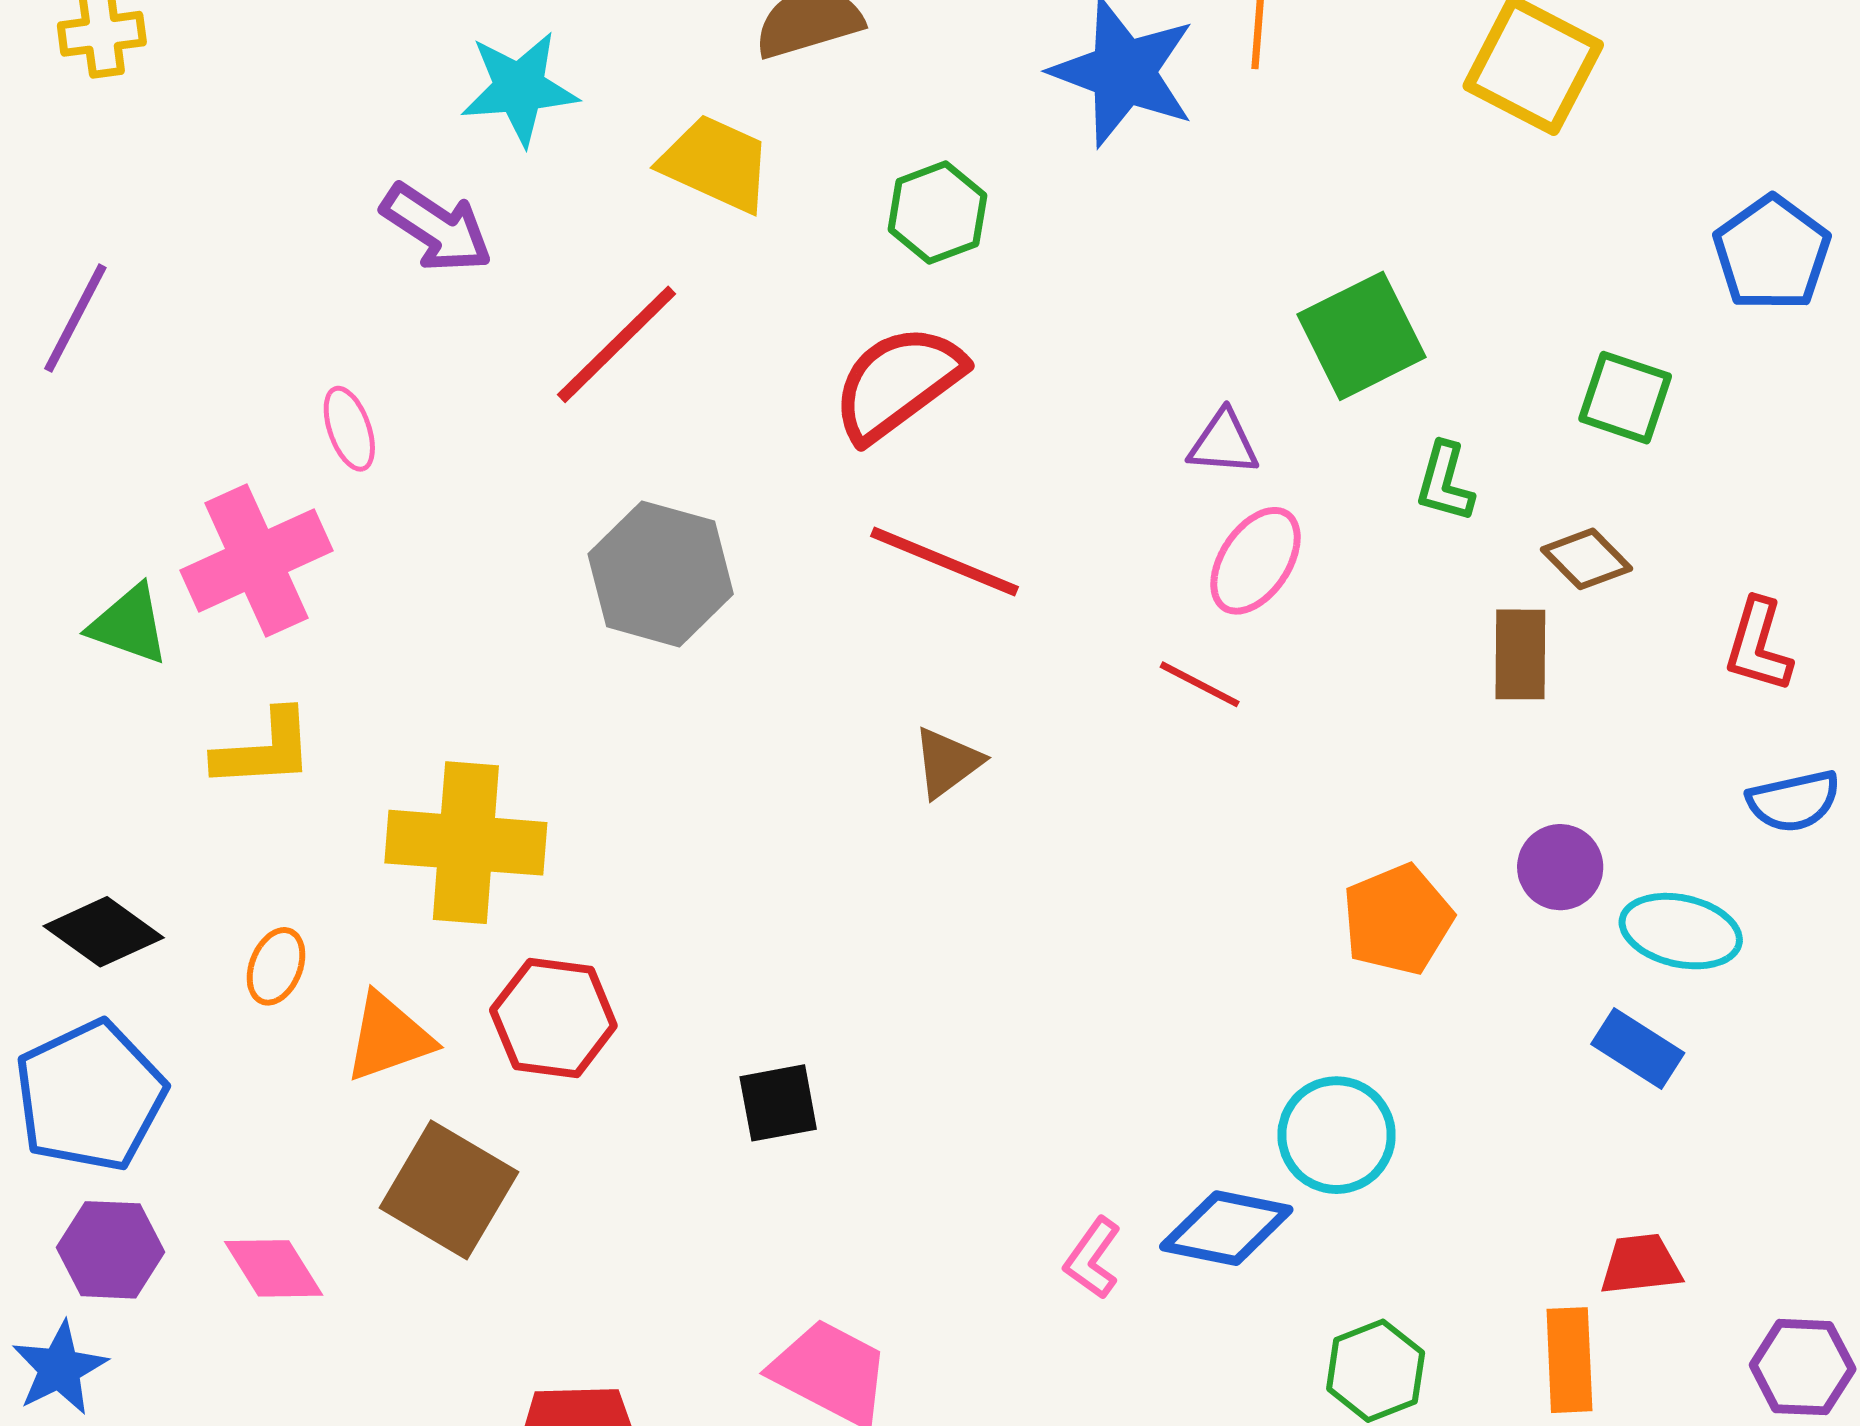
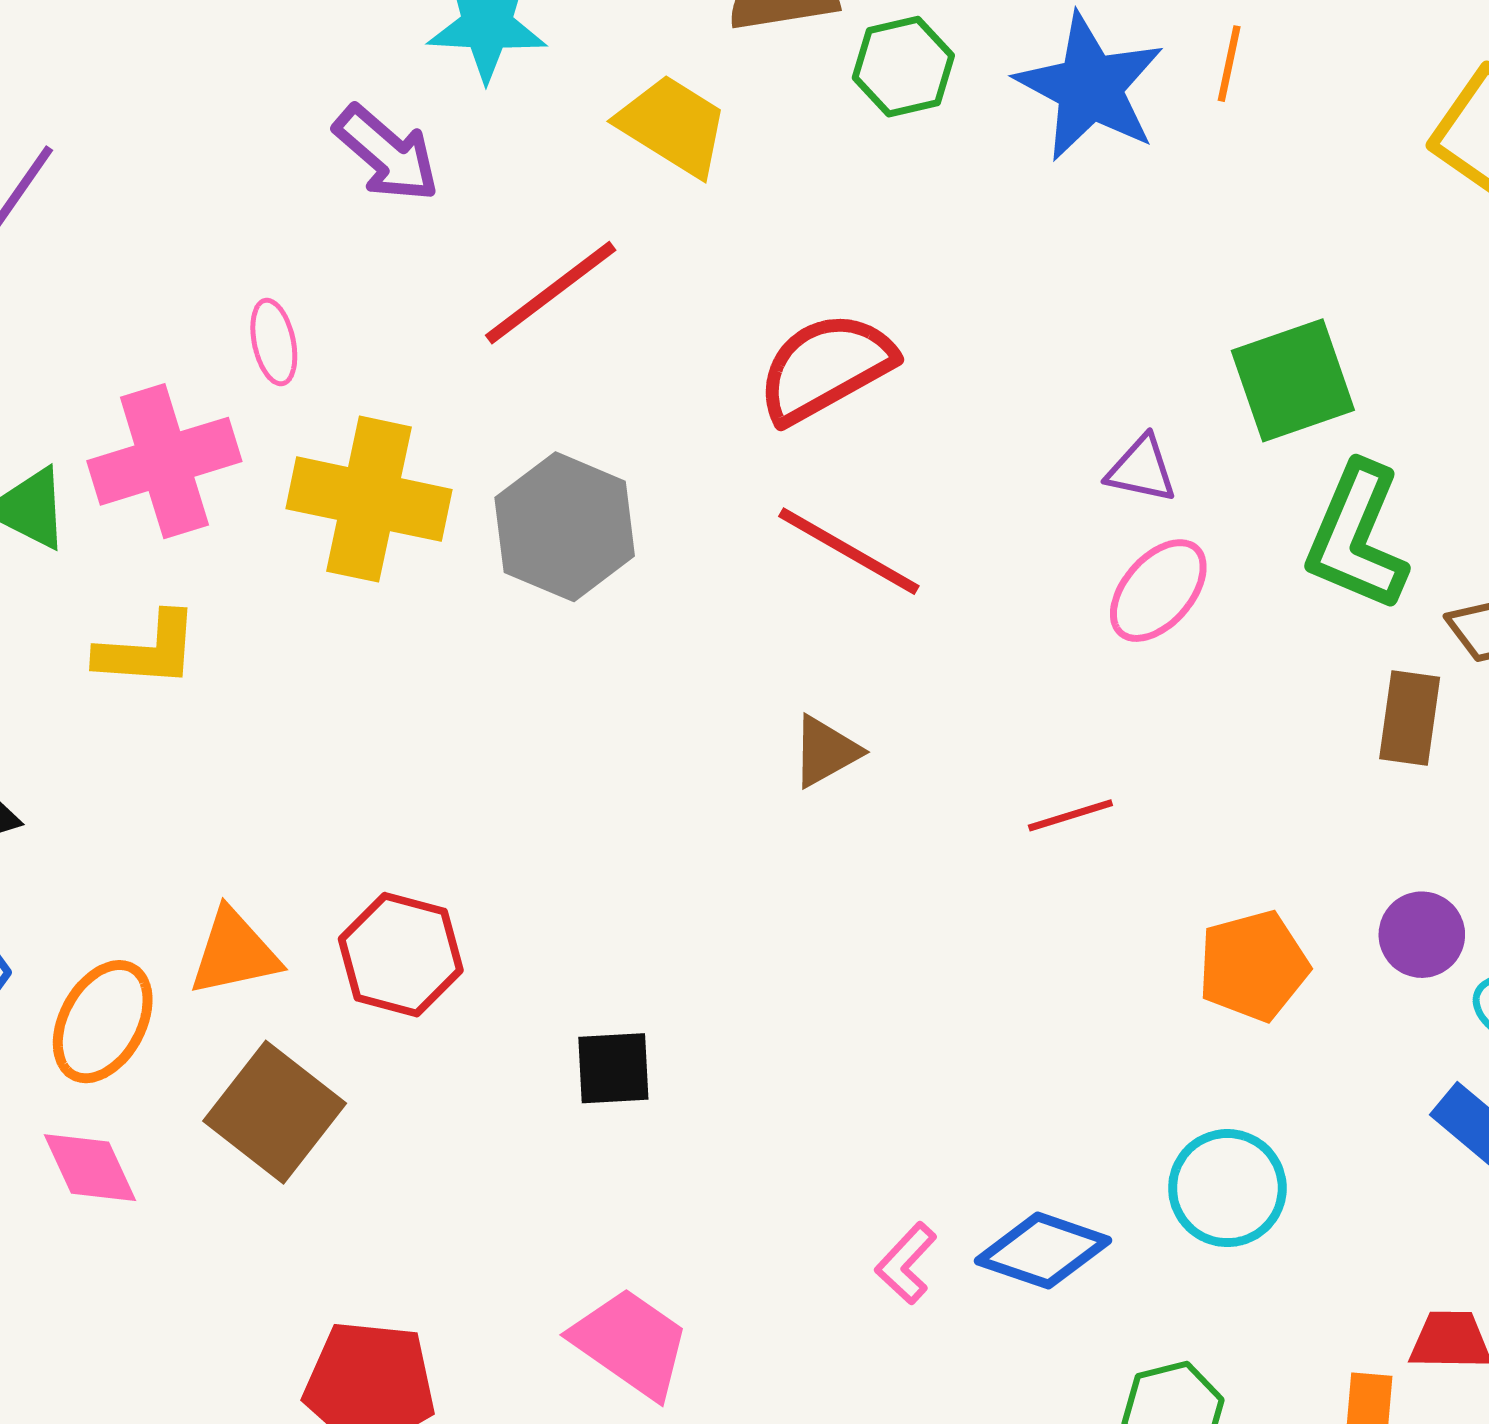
green hexagon: (937, 213) -> (903, 67), moved
green L-shape: (1445, 482) -> (1357, 537), size x1.8
red line: (1200, 684) -> (1070, 815), moved, turned -52
yellow cross: (466, 843) -> (369, 499), moved
orange ellipse: (276, 966) -> (103, 1022), moved, size x1.6
cyan circle: (1337, 1135) -> (1227, 1188), moved

